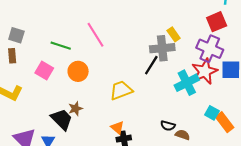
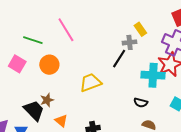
gray cross: (162, 48) -> (130, 42), size x0.6
cyan cross: (187, 83) -> (153, 75), turned 30
black semicircle: (168, 126) -> (141, 103), moved
orange triangle: (117, 128) -> (61, 121), moved

